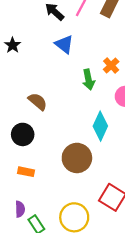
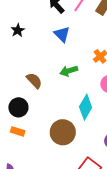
green arrow: (88, 80) -> (69, 71), moved, turned 78
orange rectangle: (26, 172) -> (18, 131), moved

